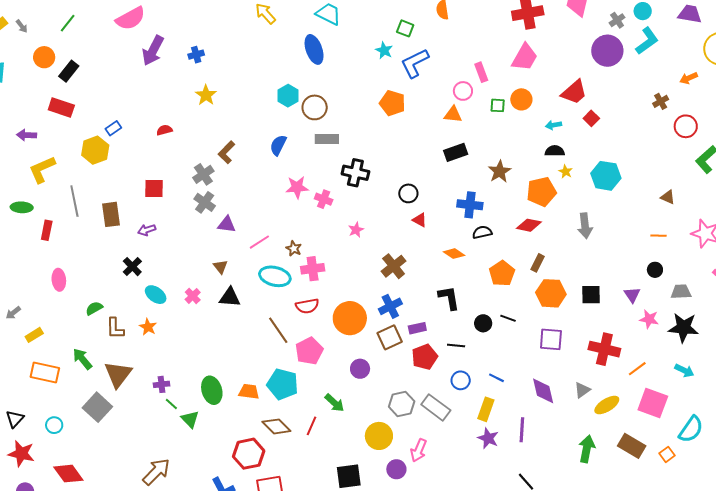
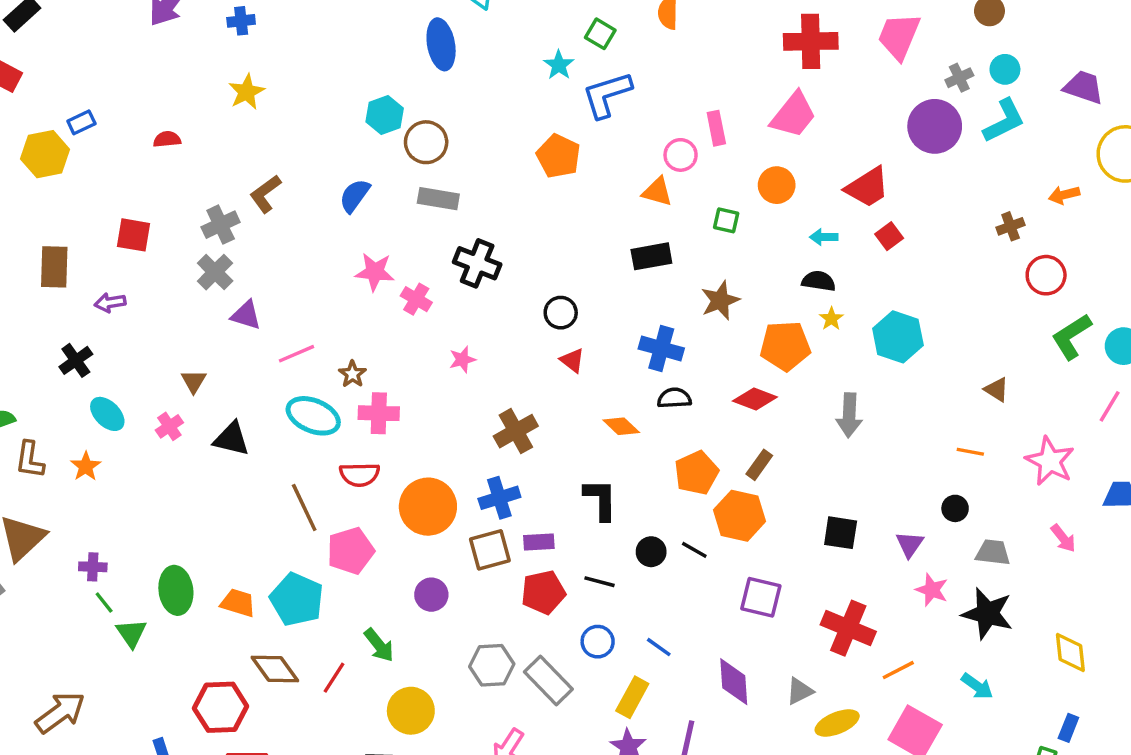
green square: (498, 105) -> (726, 220), moved
brown triangle: (220, 267) -> (194, 381), moved
orange hexagon: (551, 293) -> (740, 516), moved
yellow circle: (379, 436) -> (411, 711), moved

